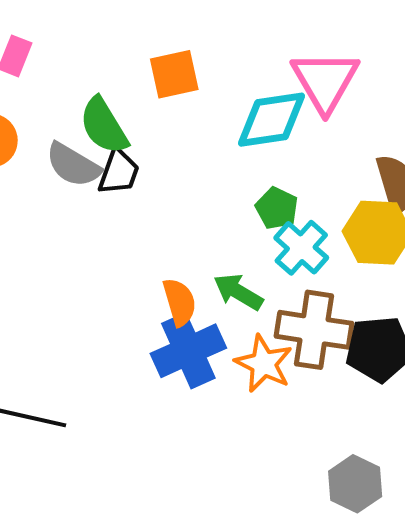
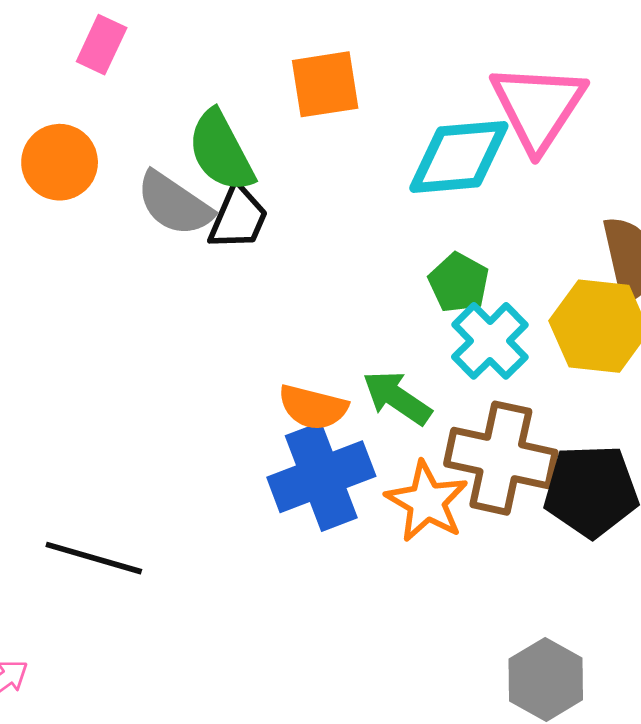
orange semicircle: (180, 302) -> (313, 407), turned 117

